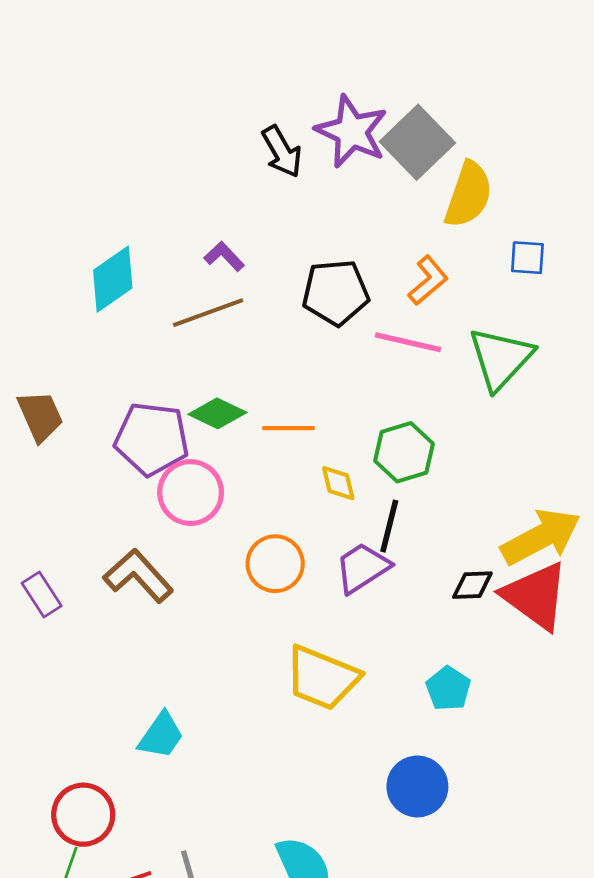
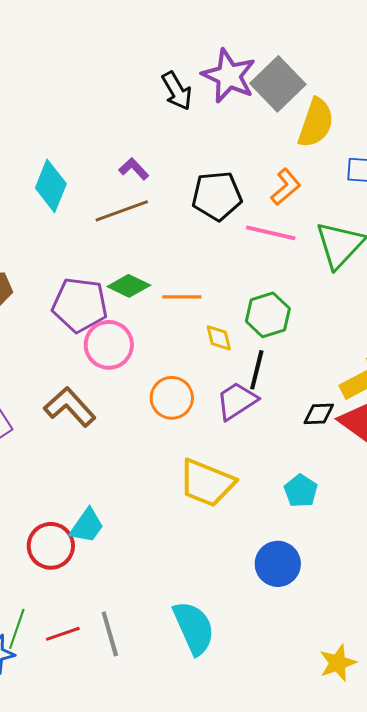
cyan diamond: (113, 279) -> (51, 186), turned -33
red circle: (83, 815) -> (51, 546), moved

